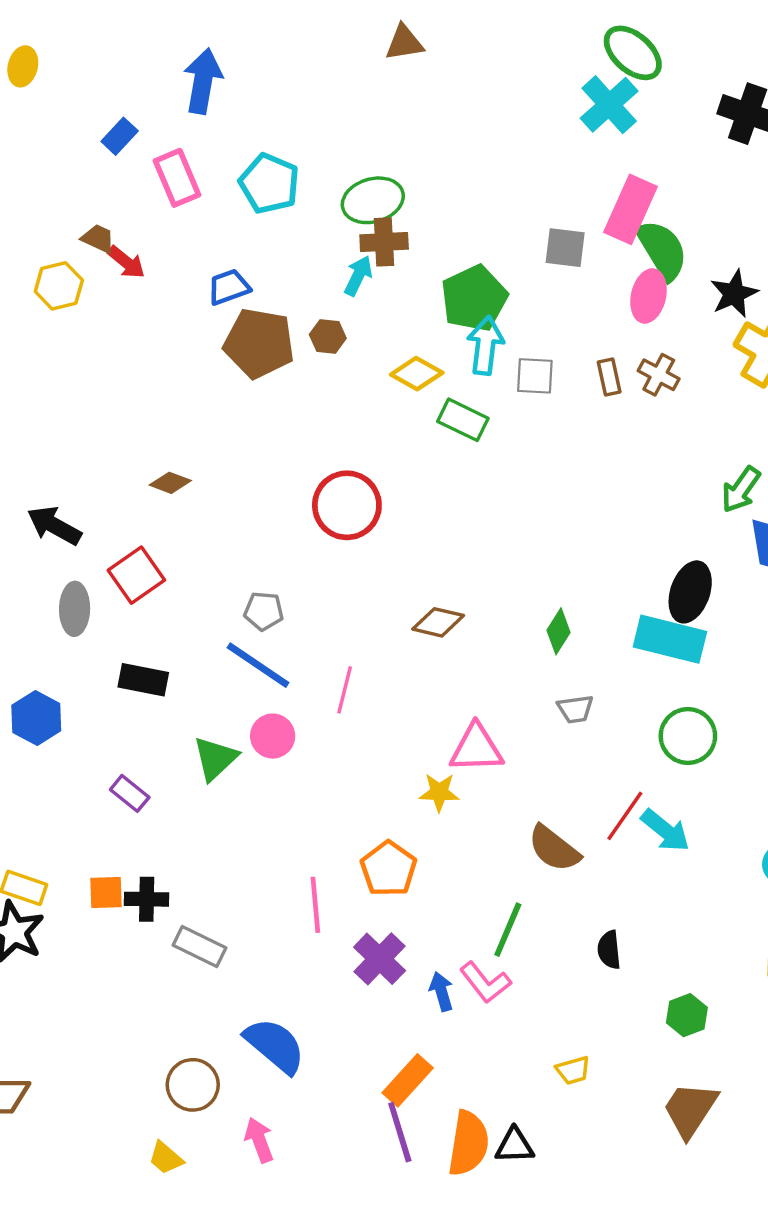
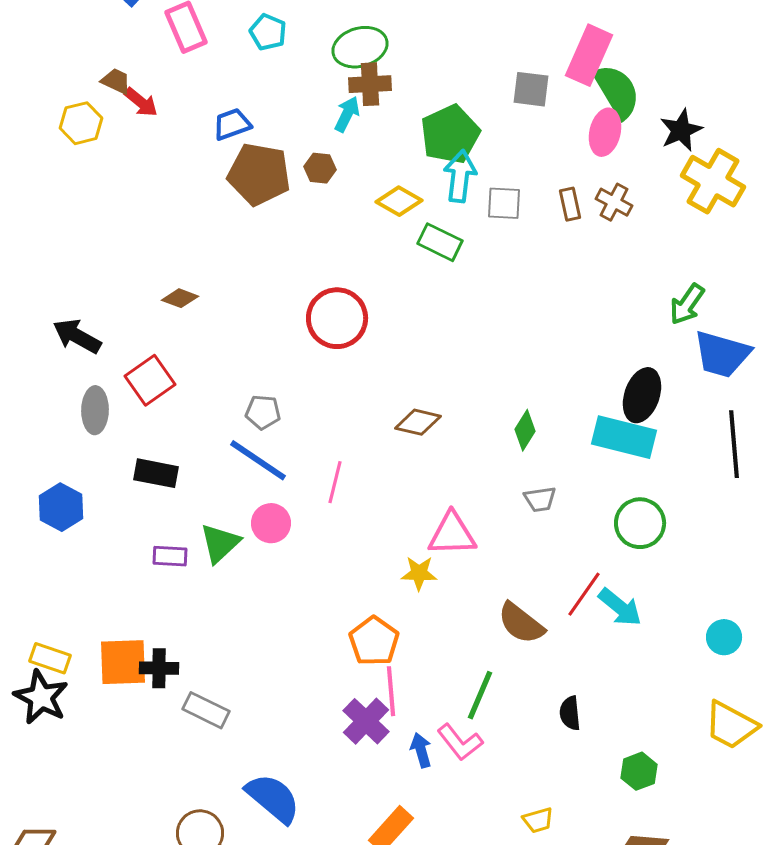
cyan pentagon: (269, 183) -> (268, 32), size x0.7
purple rectangle: (130, 793) -> (170, 556), moved, turned -36
orange square: (106, 892) -> (123, 662), size x1.6
pink line: (315, 905) -> (391, 691), moved

